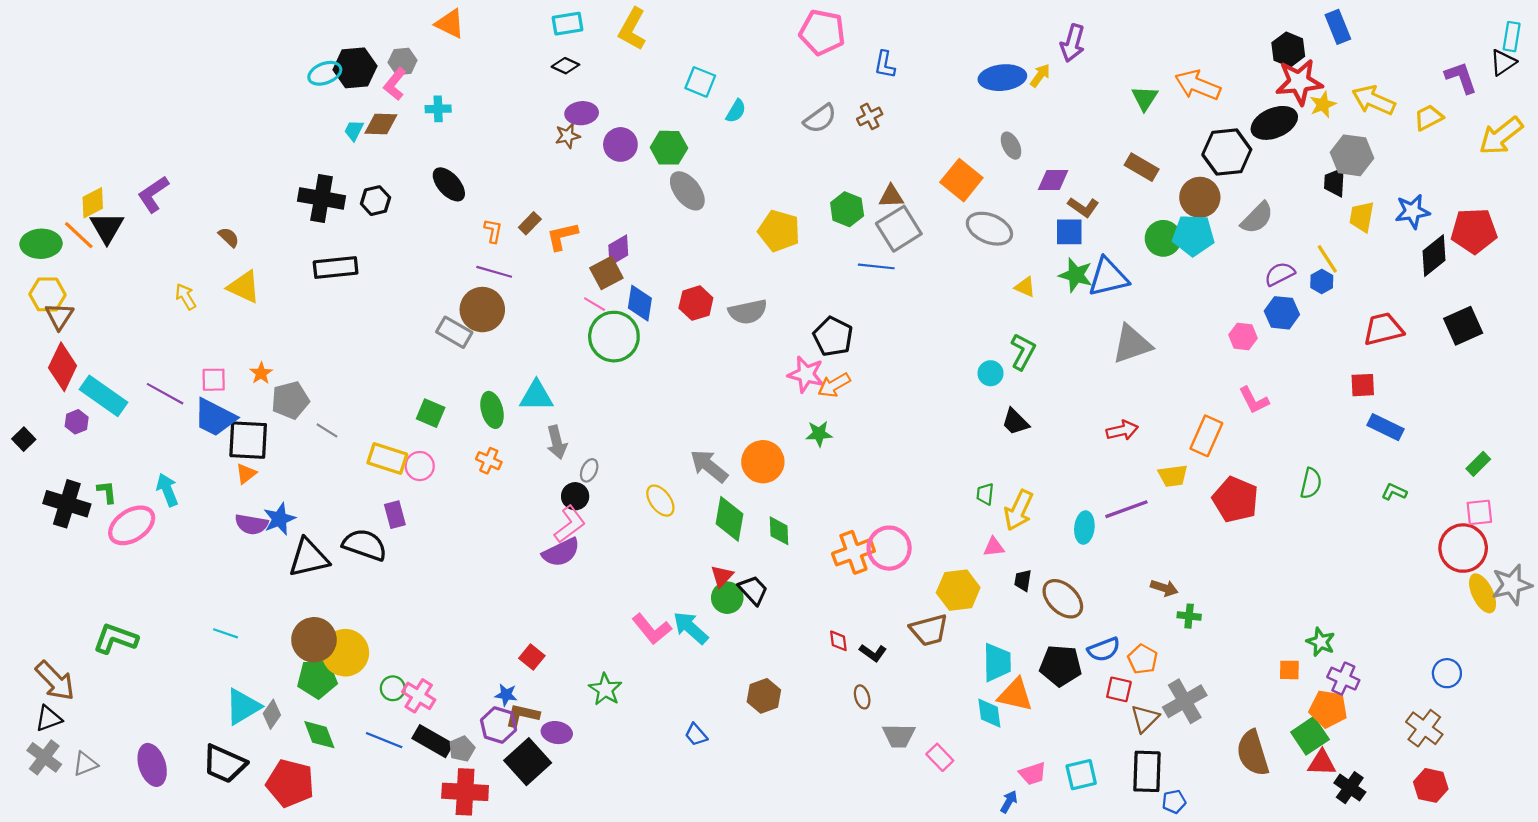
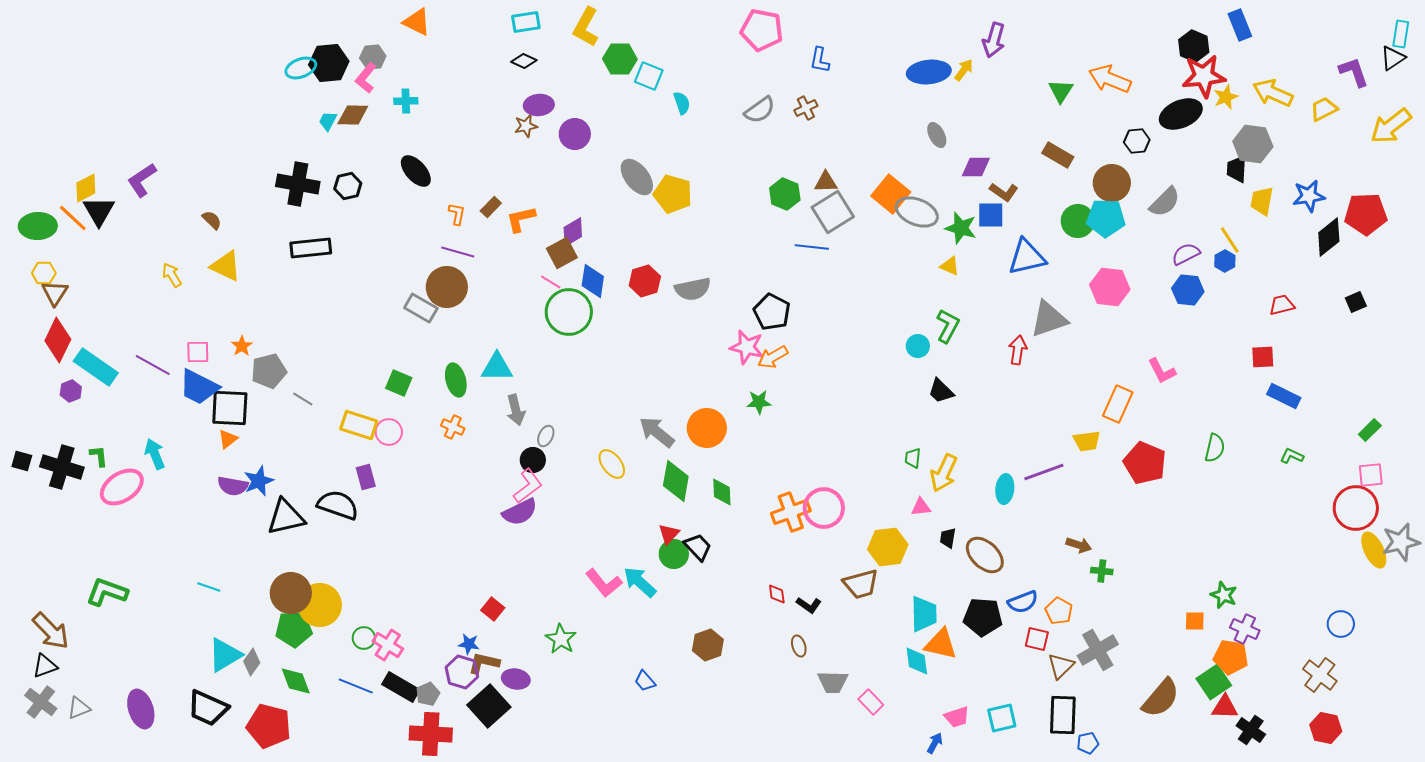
cyan semicircle: (736, 111) -> (682, 103), turned -50
green hexagon: (669, 148) -> (620, 59), moved
black hexagon: (1227, 152) -> (1137, 141), size x0.6
orange square: (961, 180) -> (891, 194), moved
yellow pentagon: (779, 231) -> (673, 194), moved
green star: (1076, 275) -> (961, 228), moved
yellow hexagon: (47, 294) -> (44, 273), size x0.7
black square: (1463, 326) -> (1356, 302), size x0.6
red trapezoid: (1383, 329) -> (1282, 305), size x0.7
pink hexagon: (1243, 337) -> (1110, 287), moved, size x1.5
red arrow: (1122, 430) -> (1018, 350), moved, turned -68
black square: (24, 439) -> (22, 461), moved, turned -30
brown semicircle: (1253, 753) -> (1161, 698), turned -123

